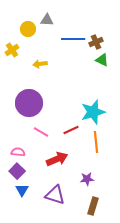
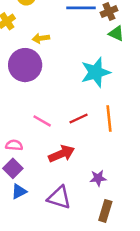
purple circle: (29, 103) -> (25, 65), moved
cyan star: (93, 112) -> (96, 72), moved
orange line: (96, 142) -> (109, 119), moved
blue triangle: (22, 190) -> (19, 191), turned 32

